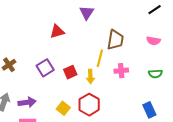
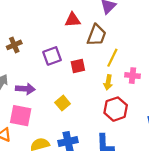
brown trapezoid: (115, 40) -> (97, 35), moved
yellow arrow: (90, 77) -> (108, 82), moved
red hexagon: (89, 105) -> (116, 109), moved

